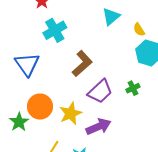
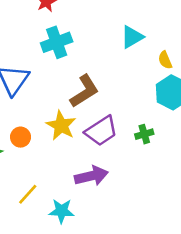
orange circle: (40, 107) -> (21, 137), size x0.6
yellow star: (71, 113) -> (61, 126), moved, turned -30

